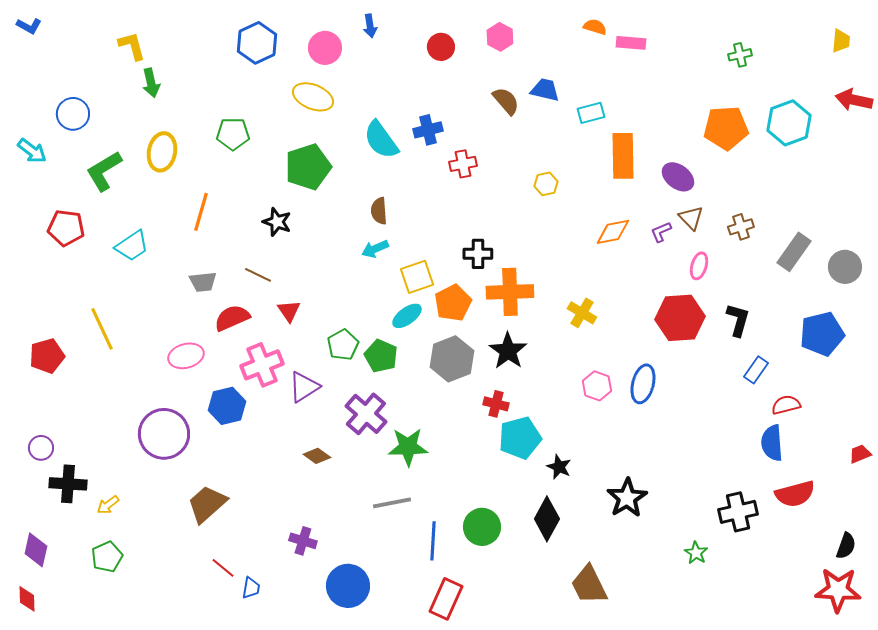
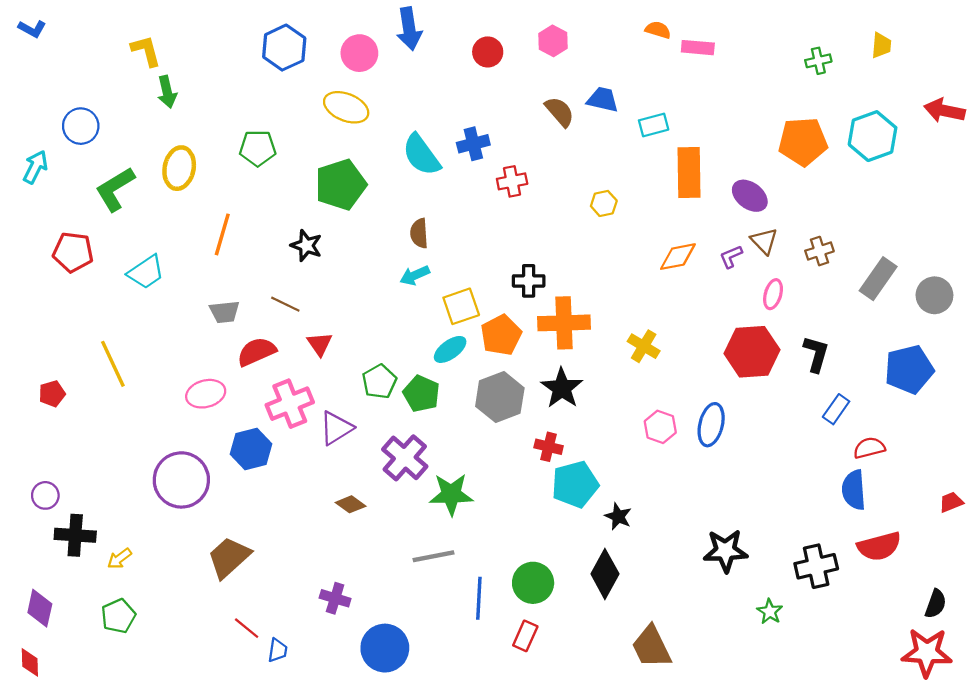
blue arrow: (370, 26) -> (409, 29), size x1.6
yellow trapezoid: (841, 41) -> (881, 45), moved
cyan arrow: (32, 151) -> (35, 167), turned -100
red pentagon: (47, 356) -> (52, 394), size x0.7
black star: (627, 498) -> (725, 551), moved, turned 30
red rectangle: (446, 599) -> (525, 636), moved, size x0.7

